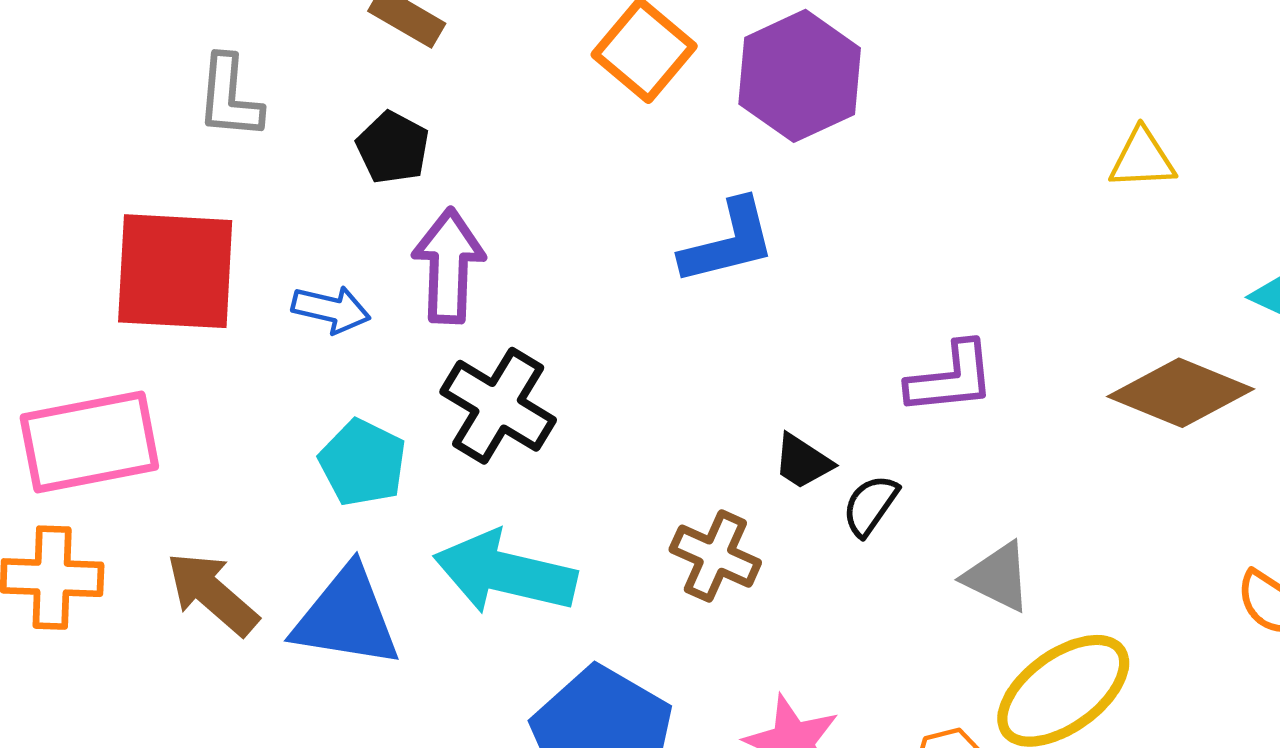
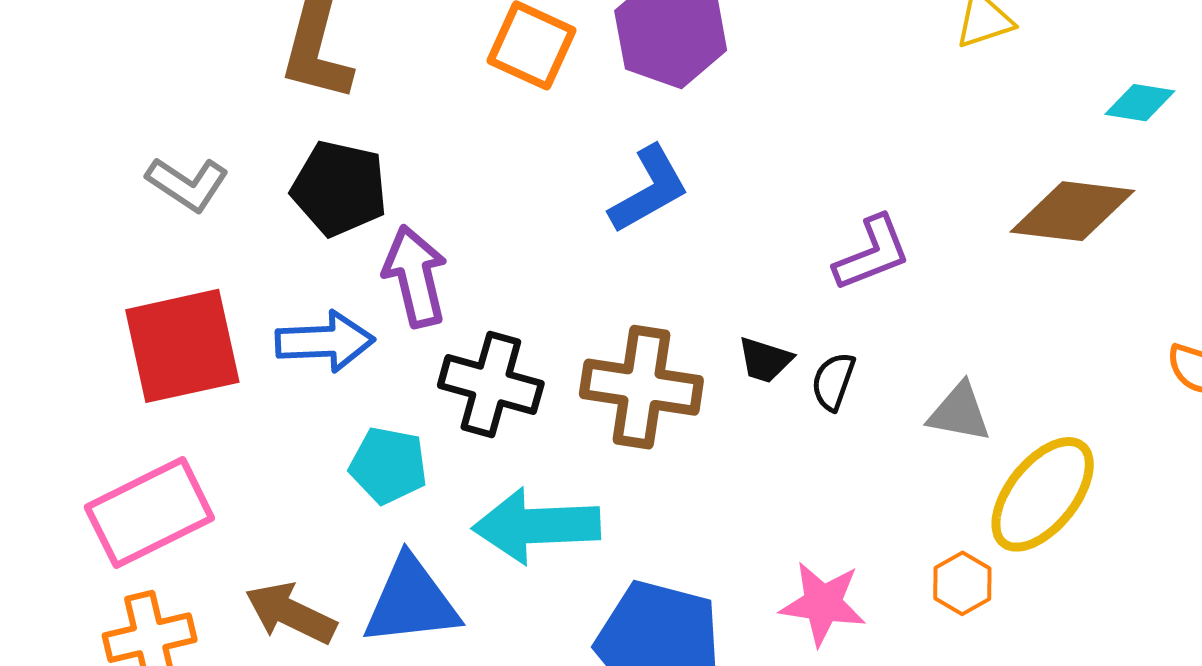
gray L-shape: (229, 97) -> (187, 184), turned -46
black pentagon: (393, 148) -> (339, 188), size x1.5
blue arrow: (331, 309) -> (325, 342), size x1.4
brown cross: (715, 556) -> (641, 387), moved, size x1.5

